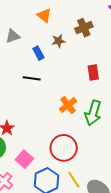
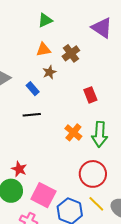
orange triangle: (44, 16) -> (44, 50), moved, turned -35
red circle: (64, 148) -> (93, 174), moved
pink square: (24, 159) -> (43, 195), size x1.4

